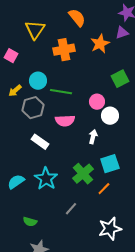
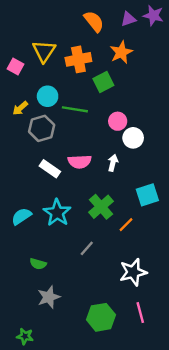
yellow triangle: (35, 30) -> (44, 51), moved
purple triangle: (122, 33) -> (128, 19), moved
green square: (120, 79) -> (103, 82), moved
pink semicircle: (65, 121) -> (80, 162), moved
cyan square: (110, 164) -> (147, 195), moved

